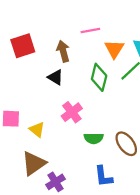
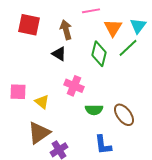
red square: (23, 46) -> (29, 25), turned 30
pink cross: (72, 112) -> (74, 86), turned -30

